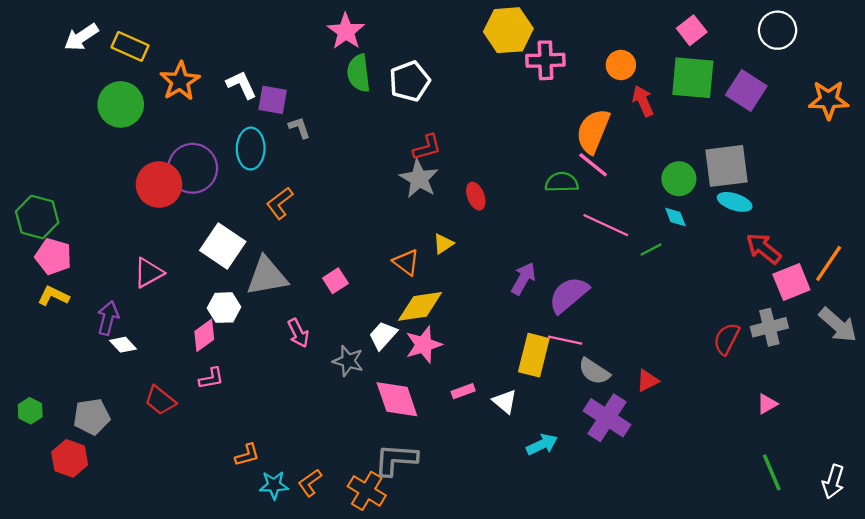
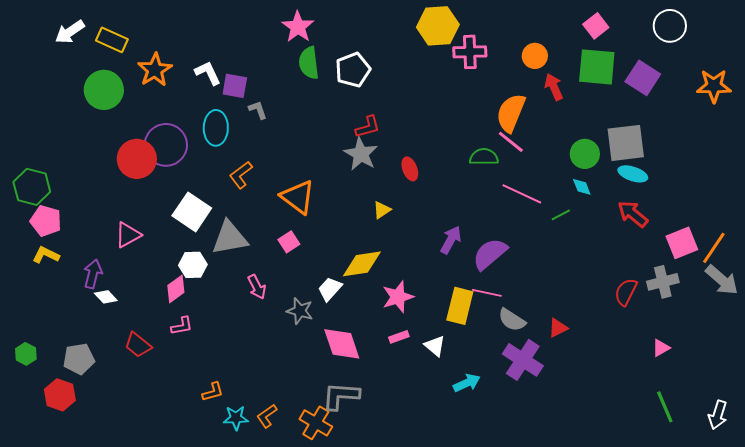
red arrow: (764, 248) -> (633, 214), moved
orange triangle: (406, 262) -> (298, 197), moved, size x1.5
orange line: (829, 263) -> (714, 248), moved
pink star: (424, 345) -> (398, 297), moved

